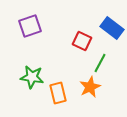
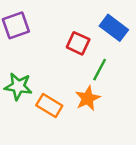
orange rectangle: (58, 93) -> (49, 106), turned -45

